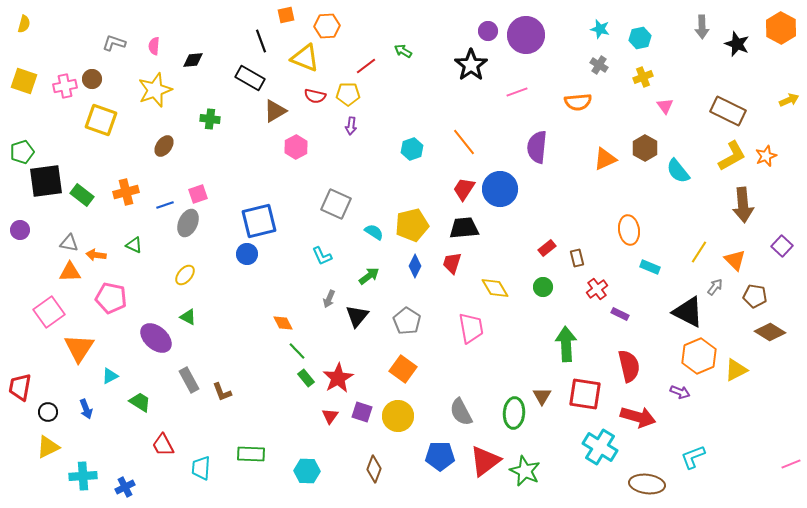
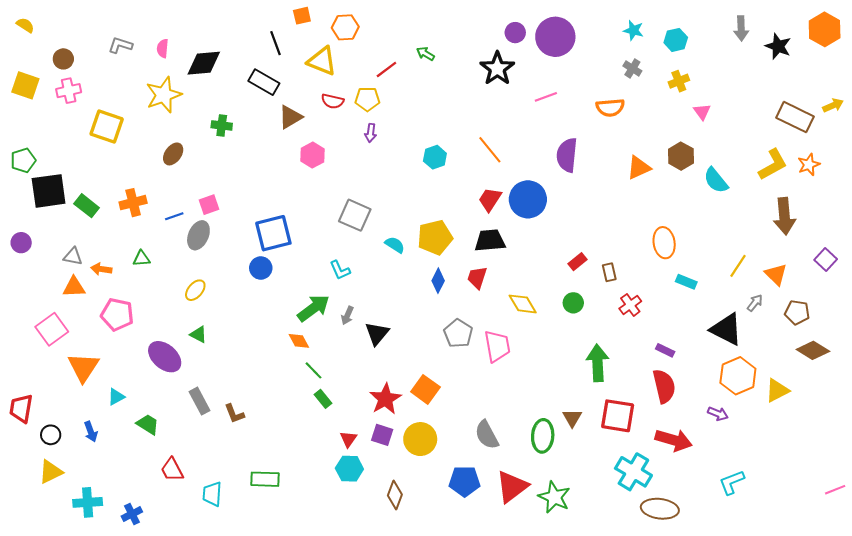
yellow semicircle: (24, 24) -> (25, 25), turned -72
black diamond: (193, 60) -> (204, 63), size x1.6
brown circle: (92, 79) -> (63, 59), moved
brown rectangle: (728, 111) -> (795, 117), moved
green triangle: (134, 245) -> (141, 258), turned -30
green arrow: (369, 276) -> (314, 308), moved, size x1.5
purple rectangle: (620, 314) -> (665, 350), moved
gray pentagon: (407, 321) -> (458, 333), moved
red star: (338, 378) -> (385, 399), moved
cyan hexagon: (307, 471) -> (349, 469), moved
brown ellipse: (647, 484) -> (660, 509), moved

